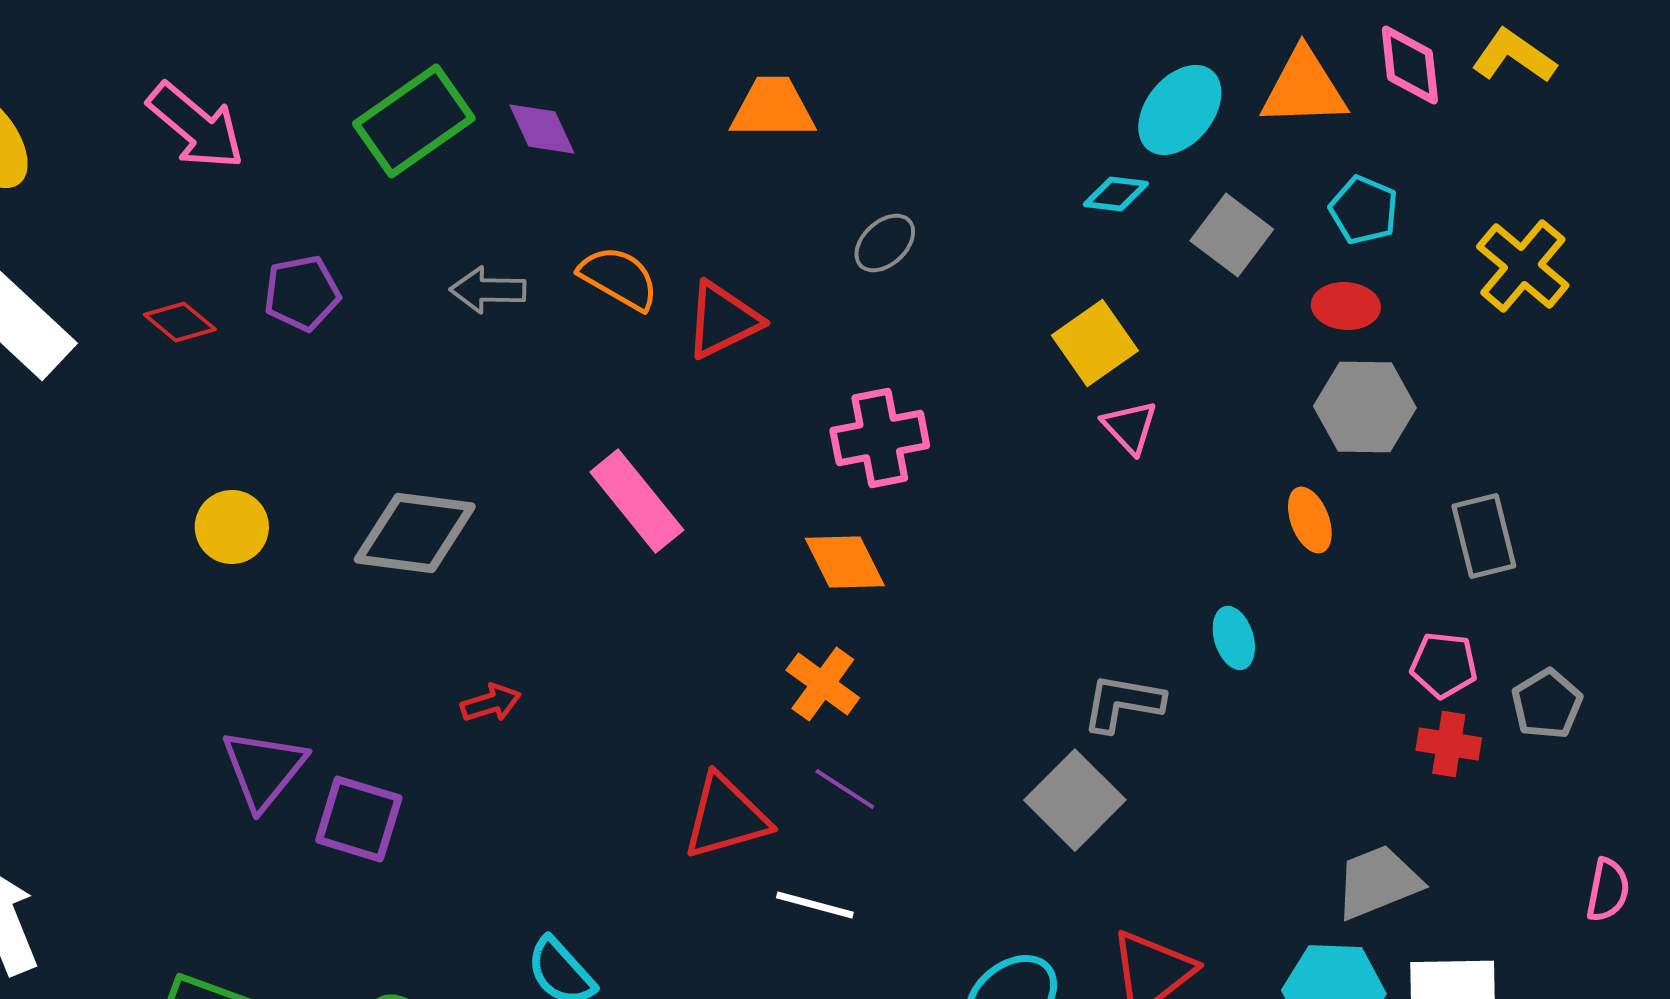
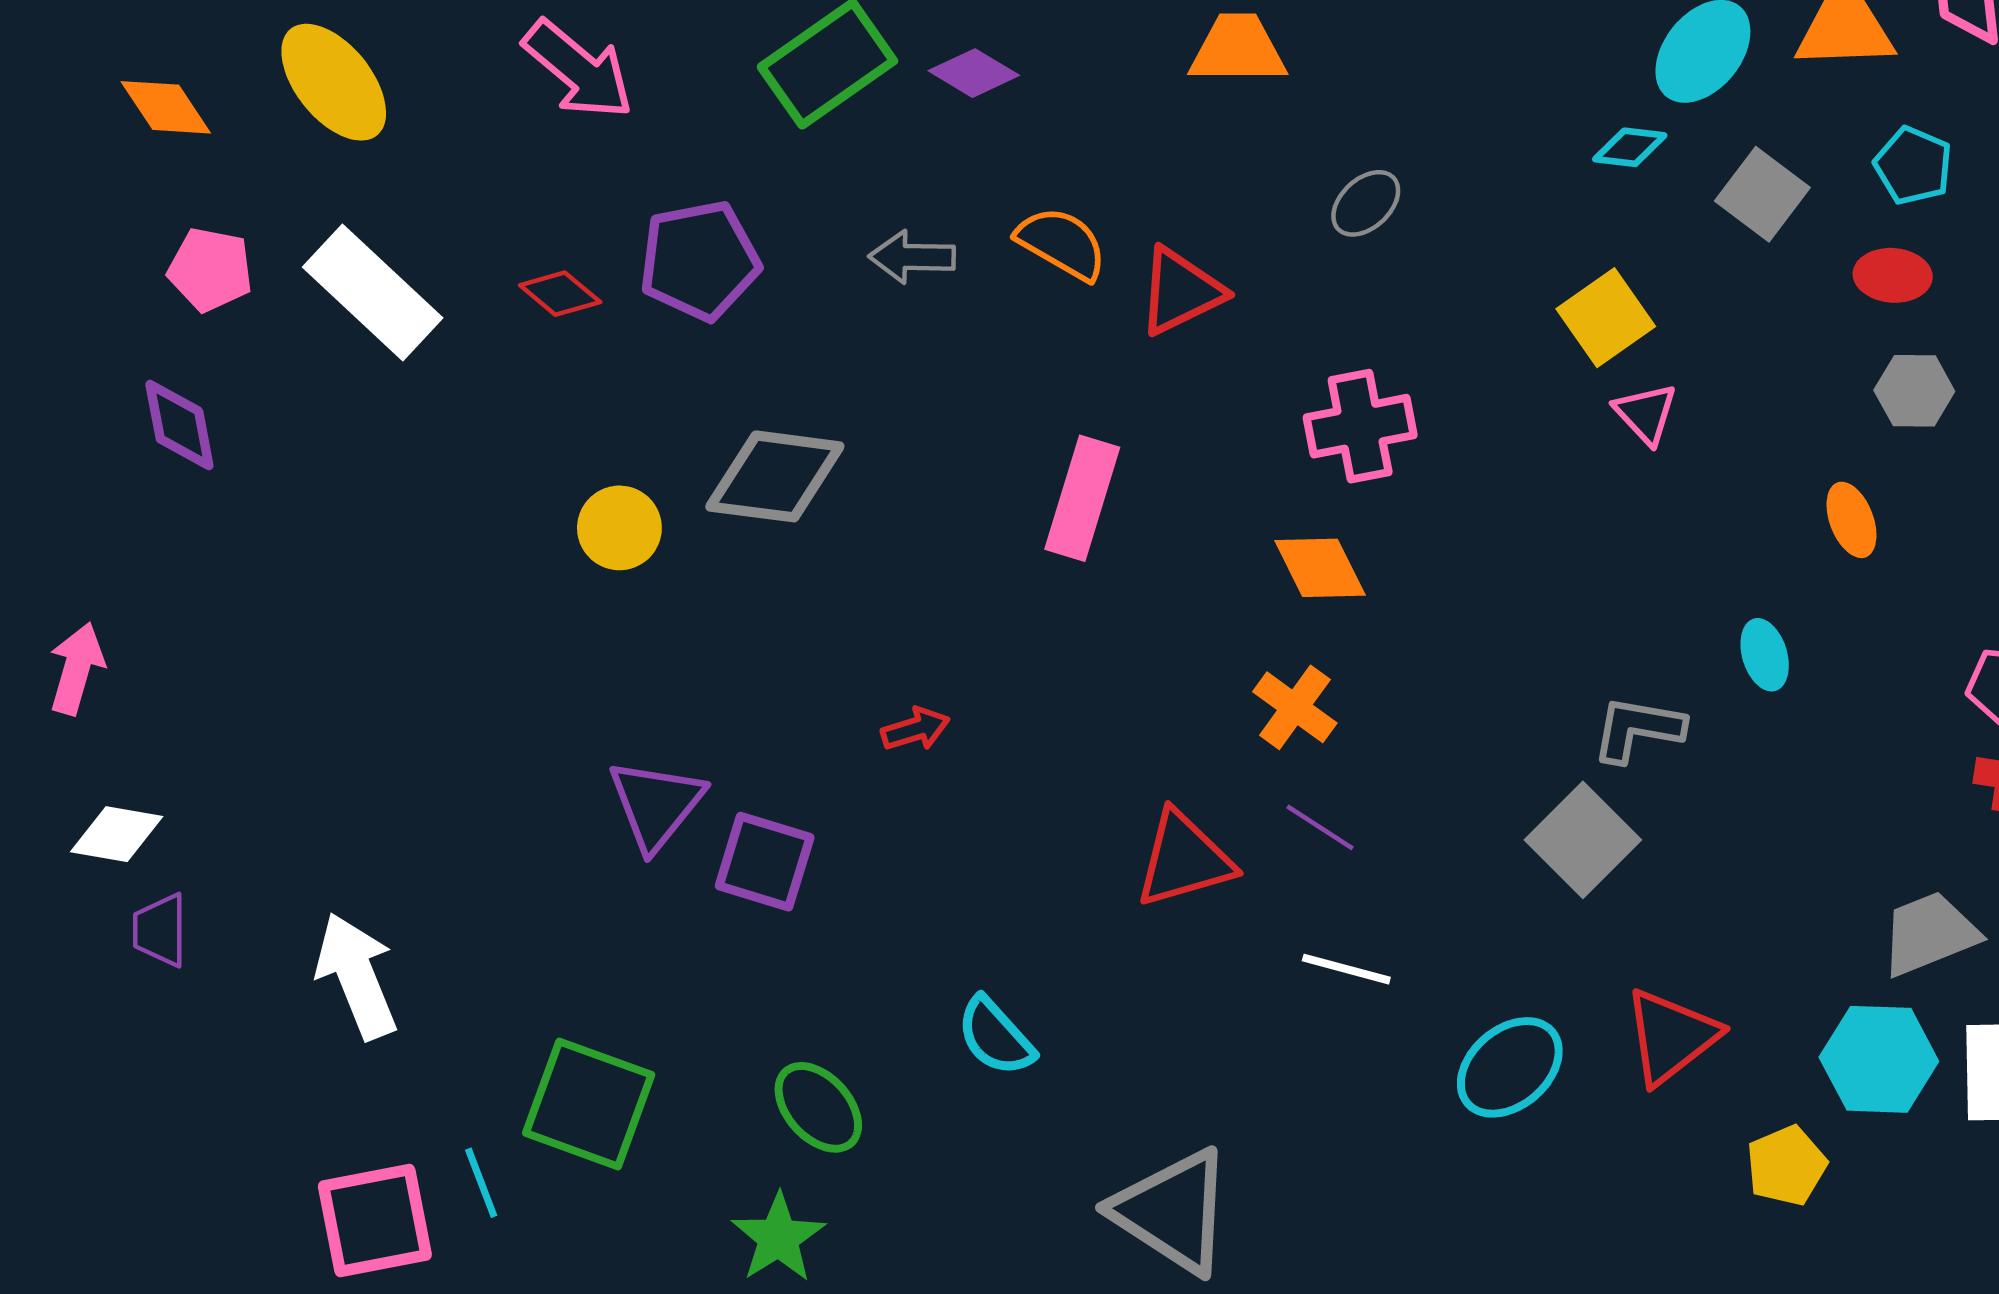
purple diamond: (542, 129) -> (974, 73), turned -34
purple pentagon: (302, 293) -> (699, 260), size x1.4
gray hexagon: (1365, 407) -> (1914, 391), size x0.7
pink rectangle: (637, 501) -> (1082, 498), turned 56
gray diamond: (415, 533) -> (775, 476), moved
white line: (815, 905) -> (1346, 969), moved

